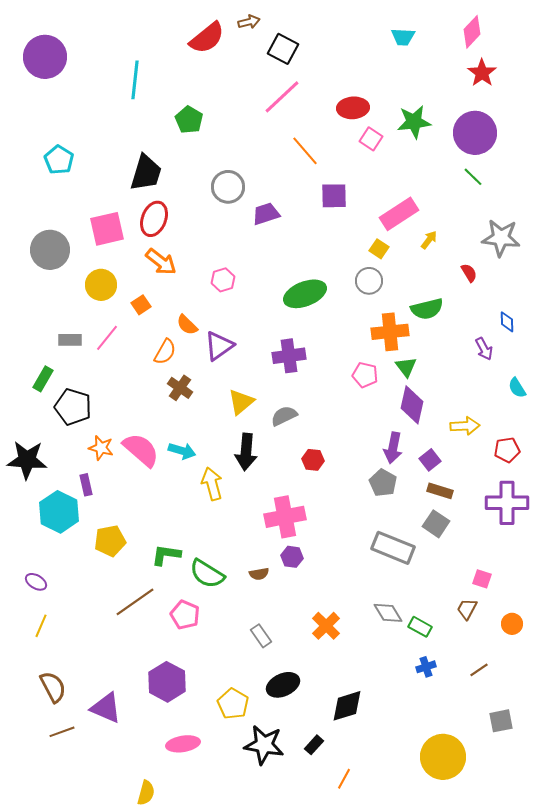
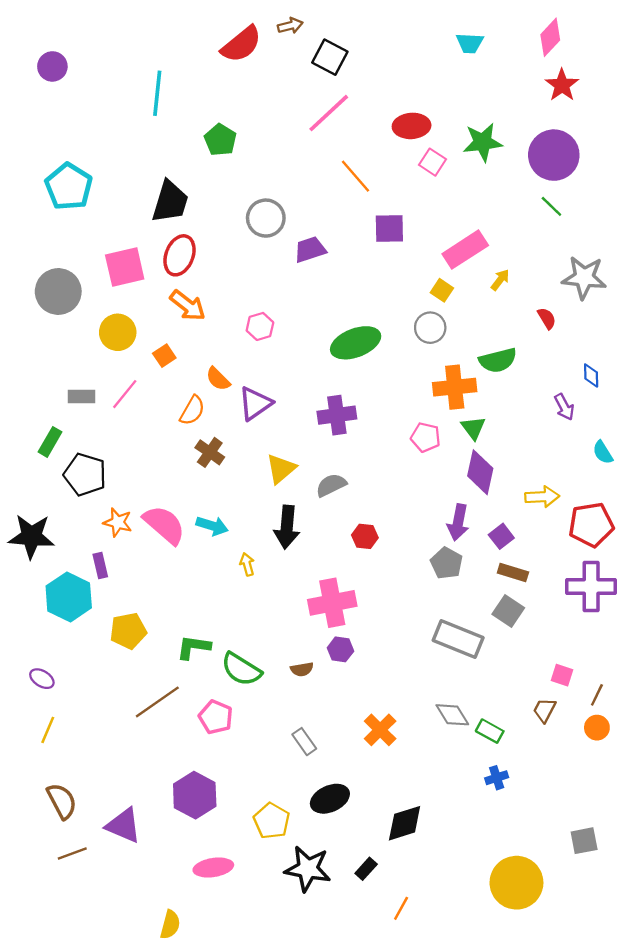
purple circle: (45, 57) -> (52, 66), size x0.6
cyan pentagon: (59, 160) -> (69, 187), size x1.4
red pentagon: (507, 450) -> (591, 525), size x1.5
yellow arrow: (212, 484) -> (247, 564), size x0.6
brown line: (479, 670) -> (597, 695), moved, turned -30

